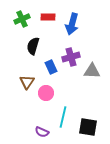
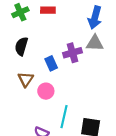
blue arrow: (72, 24) -> (95, 18), moved
black semicircle: (33, 46) -> (21, 46), moved
gray triangle: (92, 71) -> (95, 43), moved

